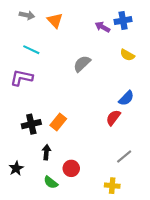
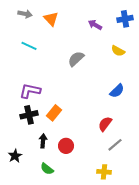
blue cross: (123, 21) -> (125, 19), moved
purple L-shape: (22, 78) -> (30, 91), moved
red semicircle: (113, 118) -> (105, 124), moved
red circle: (71, 168) -> (66, 146), moved

